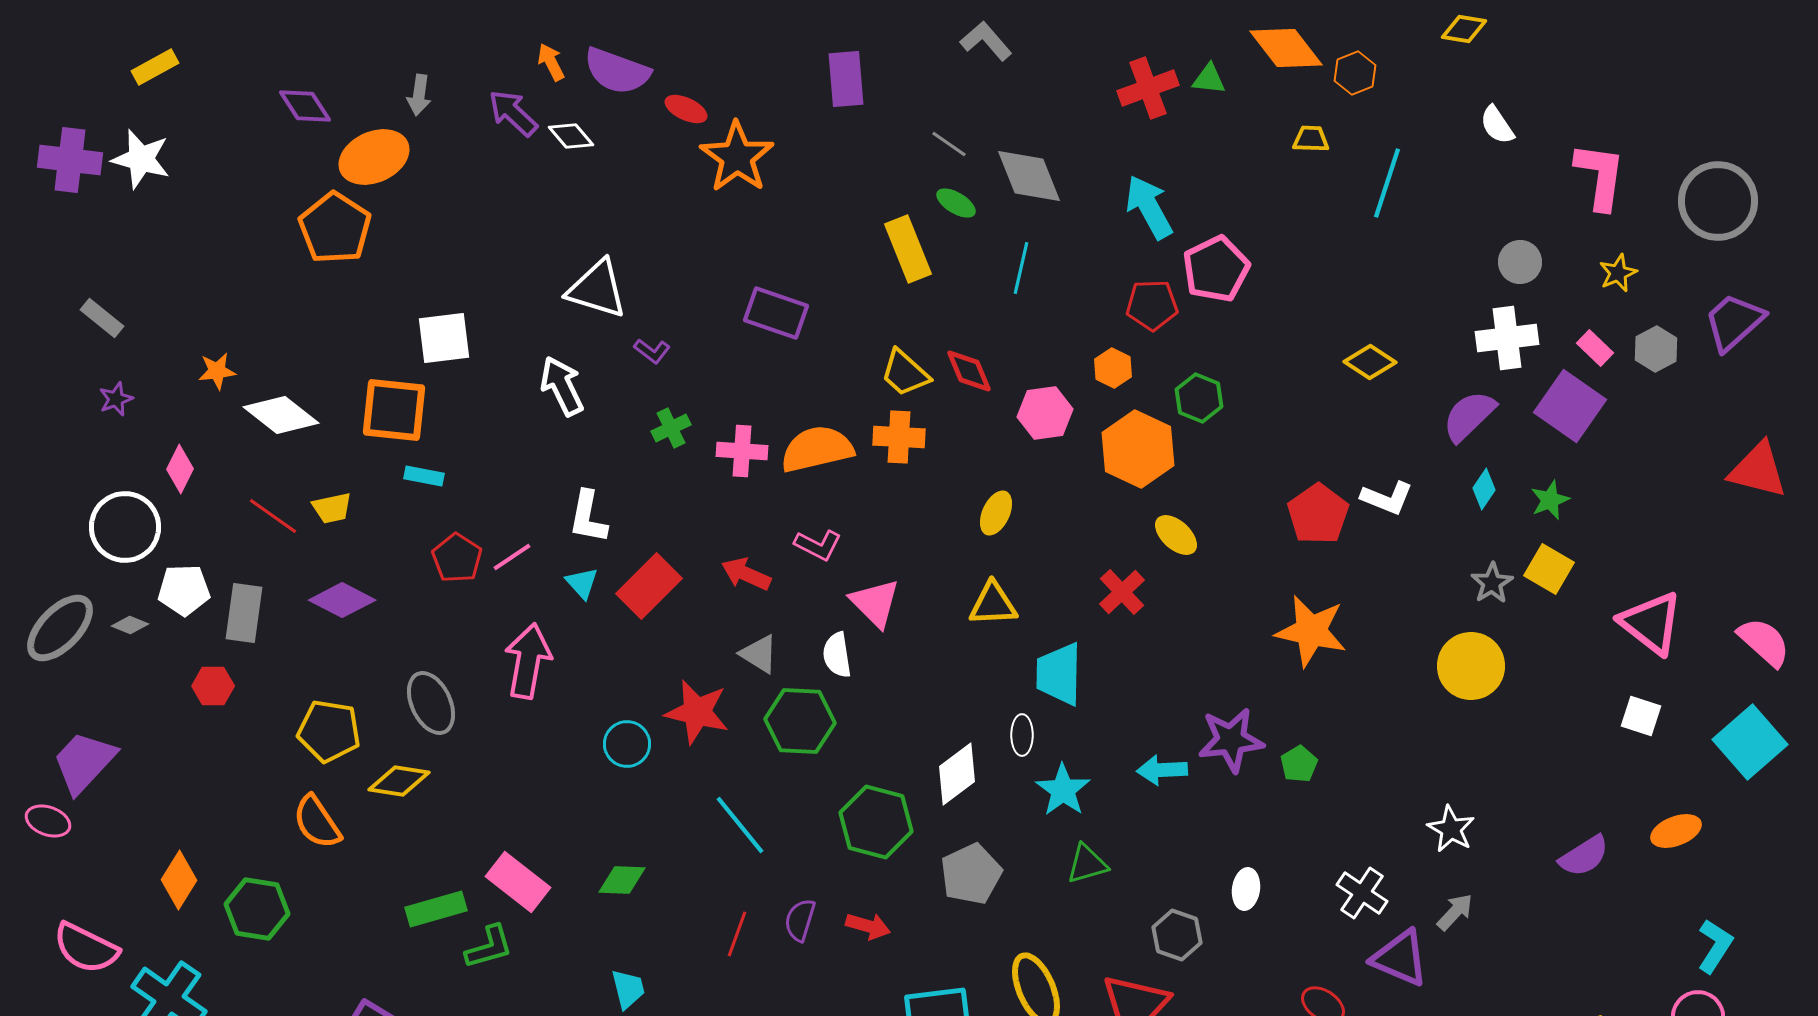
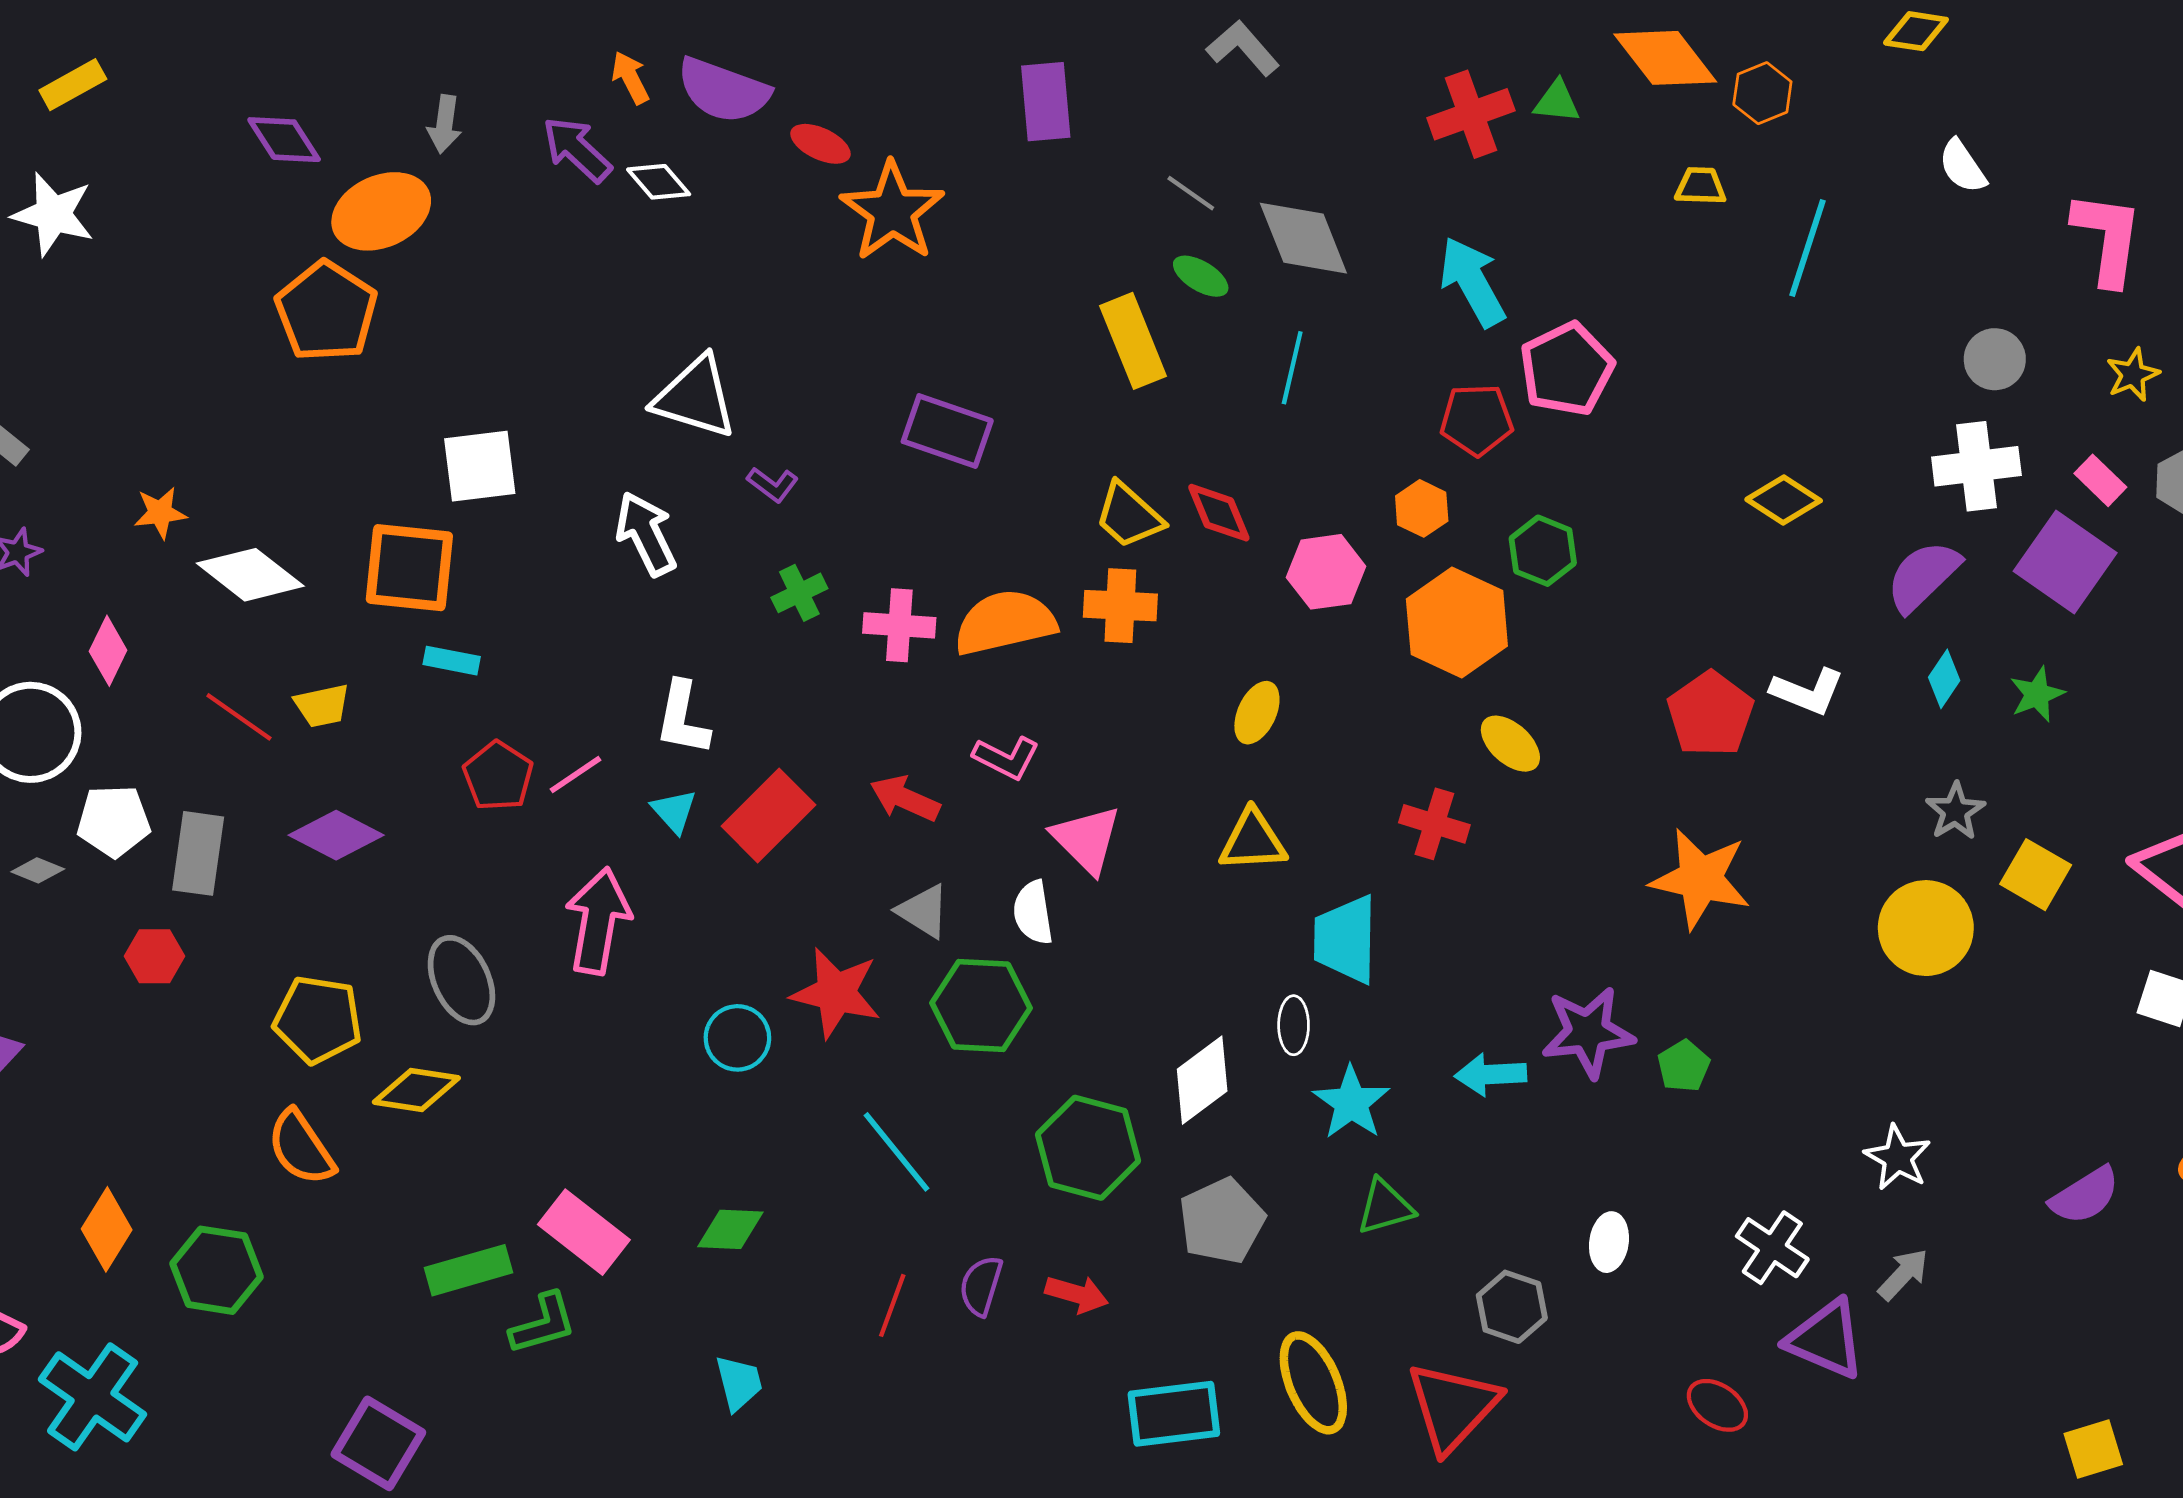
yellow square: (1549, 569) -> (2036, 875), moved
red cross: (1122, 592) -> (1434, 824), turned -30

